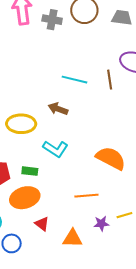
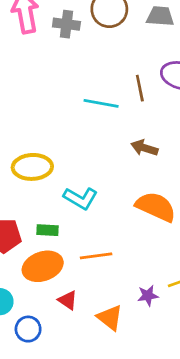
brown line: (110, 80) -> (140, 88), moved
brown arrow: (58, 109) -> (144, 148), moved
orange line: (86, 196) -> (96, 256), moved
orange triangle: (72, 238) -> (110, 318), turned 40

